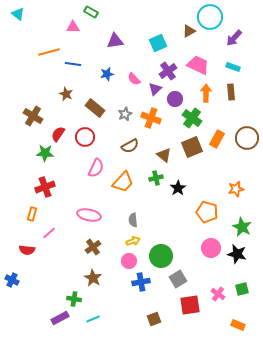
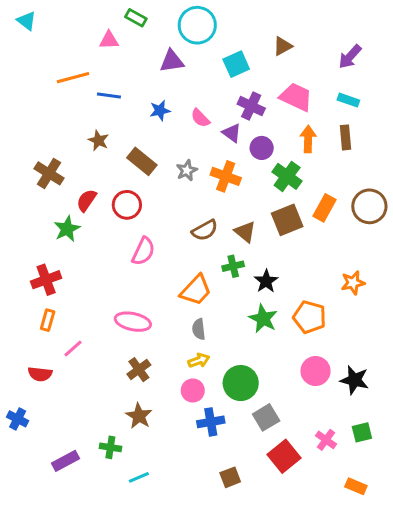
cyan circle: (210, 17) -> (197, 25), moved
purple cross: (168, 71) -> (251, 106), turned -30
purple triangle: (155, 89) -> (232, 133), turned -40
brown semicircle: (130, 146) -> (205, 230), moved
green star: (45, 153) -> (67, 229), turned -30
orange trapezoid: (123, 182) -> (196, 290), moved
red cross: (45, 187) -> (46, 280), moved
green star: (242, 227) -> (263, 319), moved
red square: (190, 305) -> (284, 456), turned -30
purple rectangle: (60, 318) -> (66, 461), moved

